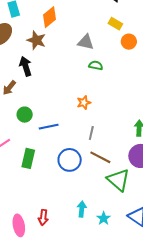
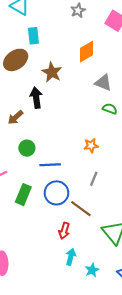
orange diamond: (50, 17) -> (86, 52), moved
brown line: (100, 157) -> (81, 209), moved
blue circle: (70, 160) -> (56, 193), moved
red arrow: (43, 217) -> (64, 231), moved

